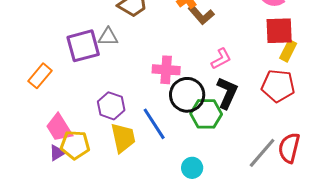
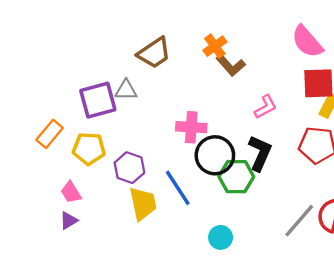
pink L-shape: (221, 59) -> (266, 107), moved
pink trapezoid: (59, 128) -> (71, 192), size x0.7
yellow pentagon: (75, 145) -> (89, 149), moved

